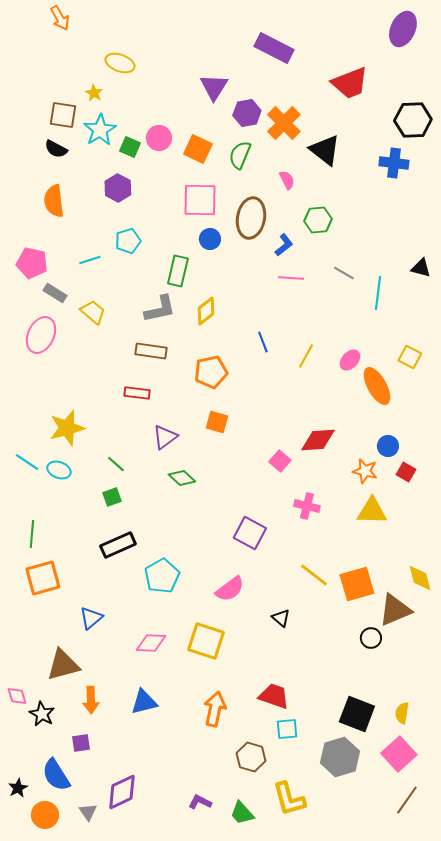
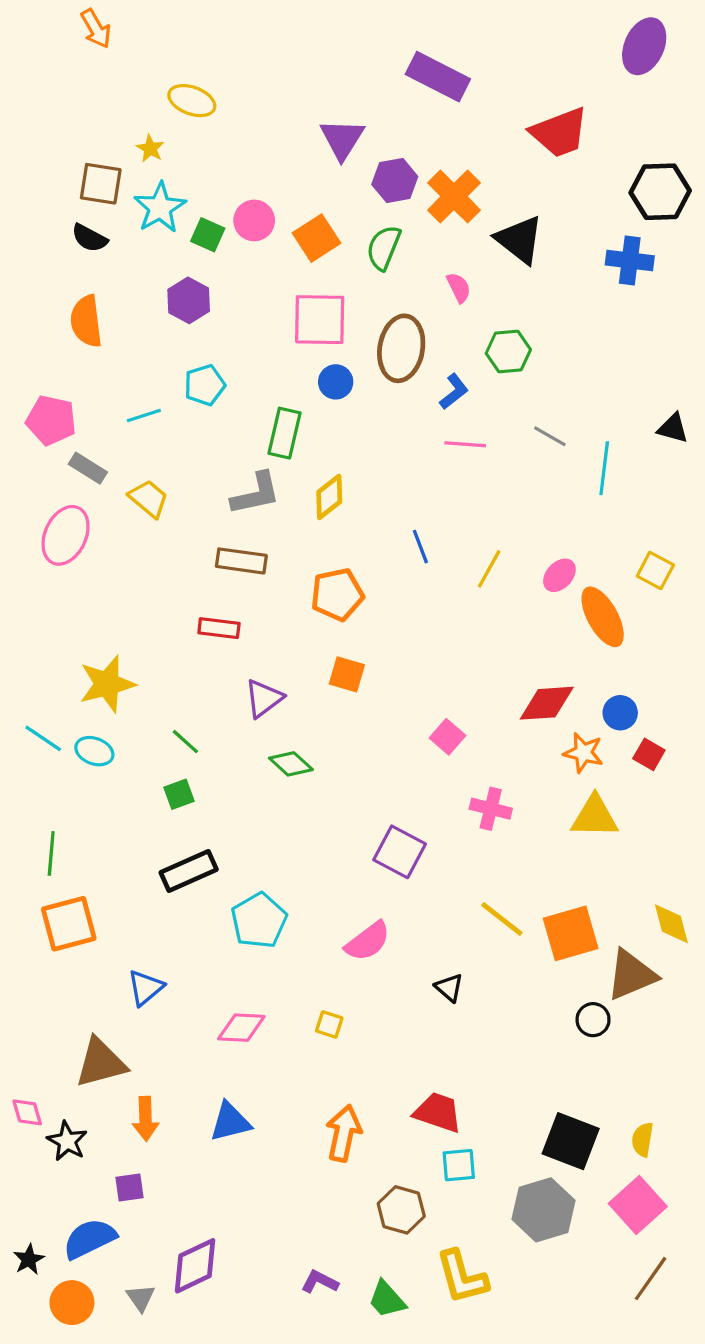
orange square: (198, 149) -> (316, 238), turned 32
red diamond: (318, 440) -> (547, 703), moved
yellow square: (206, 641) -> (329, 1024), size x0.5
blue semicircle: (56, 775) -> (90, 1239), turned 96

